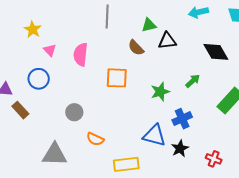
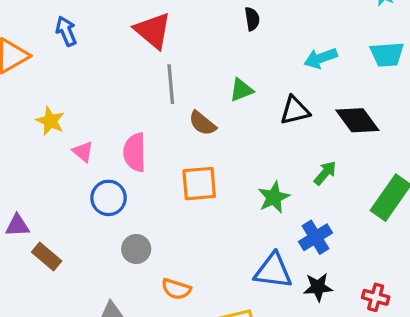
black triangle: (167, 41) -> (295, 110), moved
brown semicircle: (136, 48) -> (202, 123), moved
blue circle: (39, 79) -> (109, 198), moved
black star: (180, 149) -> (318, 287), turned 30

